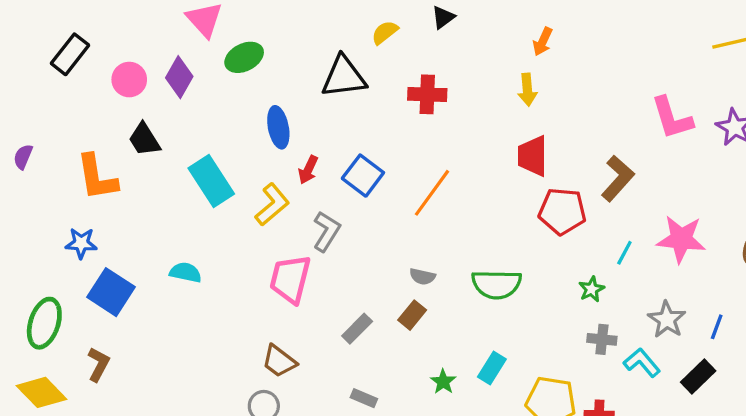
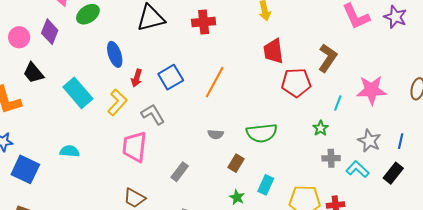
blue square: (363, 176) -> (171, 77), turned 30
gray L-shape: (327, 231) -> (153, 114), turned -55
brown rectangle: (412, 315) -> (236, 163), moved

